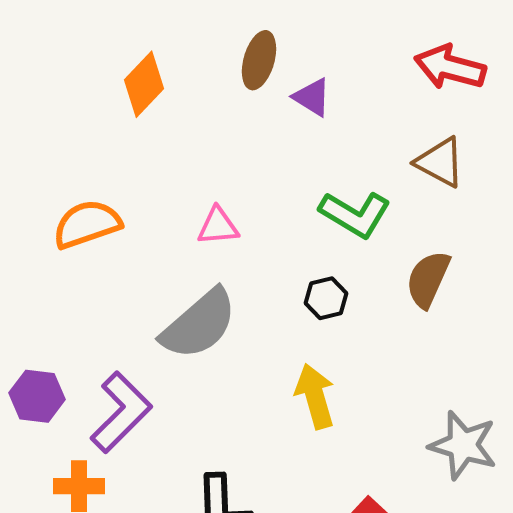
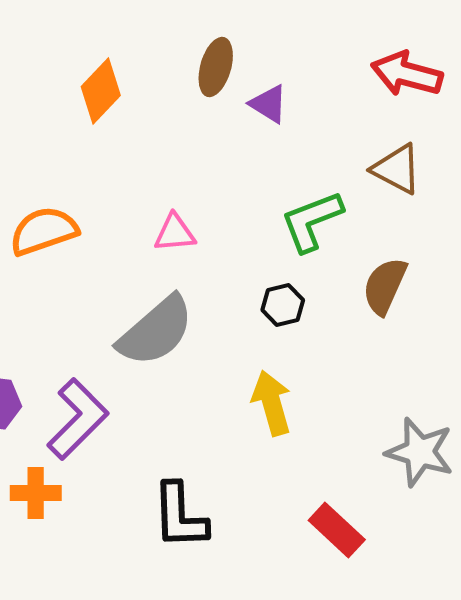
green L-shape: (355, 214) -> (312, 221), turned 128

